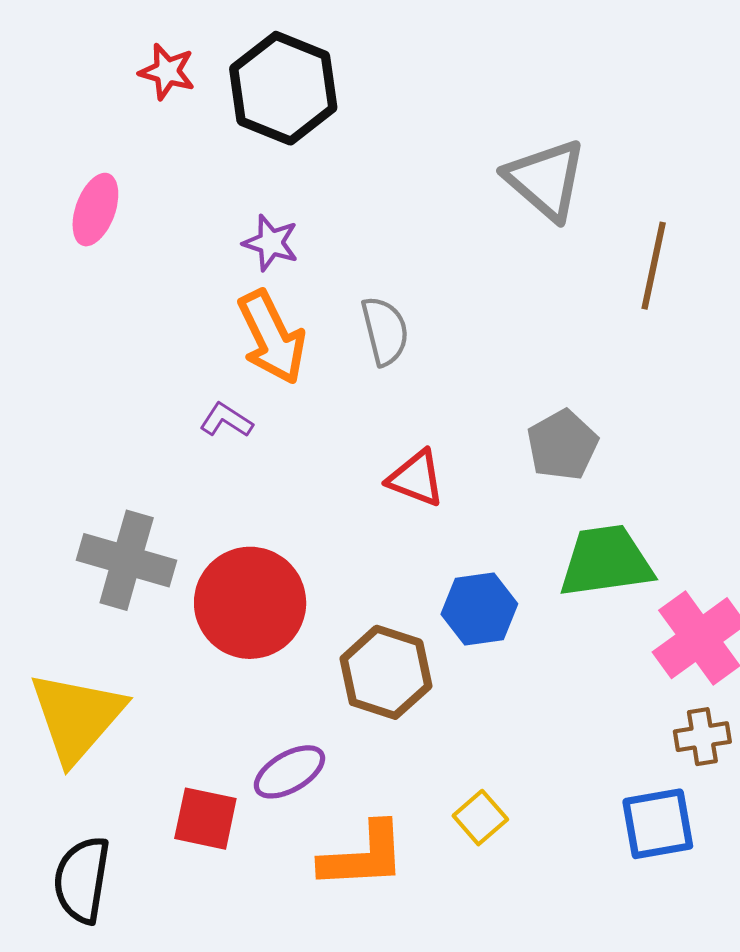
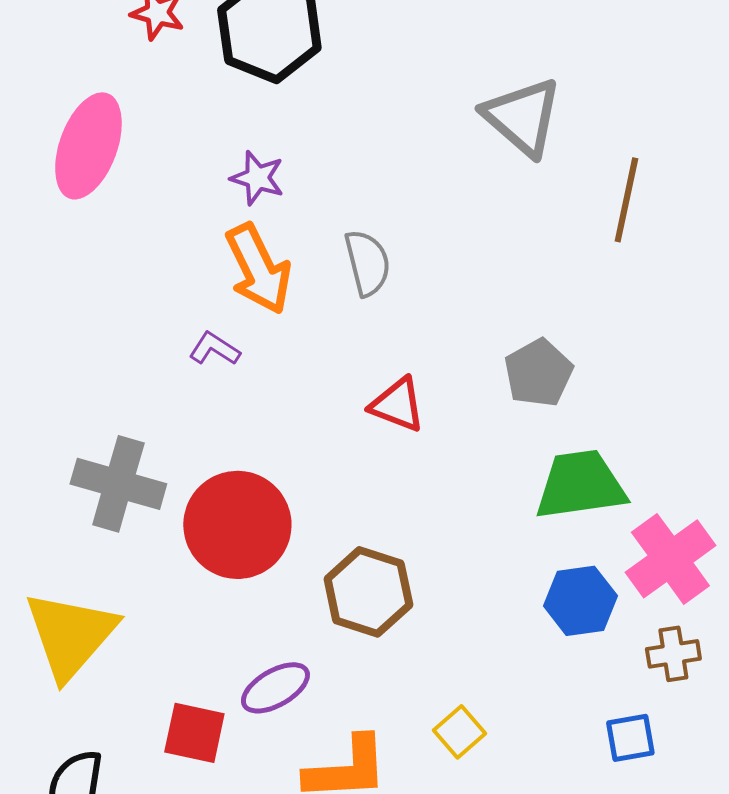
pink ellipse: (95, 210) -> (88, 146), size x1.5
blue hexagon: (479, 609) -> (580, 601), moved
blue square: (658, 824) -> (630, 738), size x0.7

